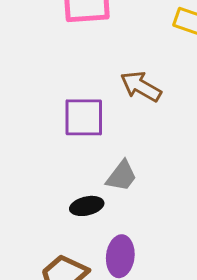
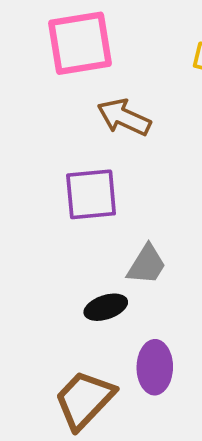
brown arrow: (141, 86) -> (124, 117), moved

